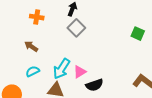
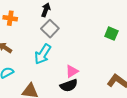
cyan arrow: (62, 69) -> (43, 54), moved
pink triangle: (80, 72) -> (72, 71), moved

